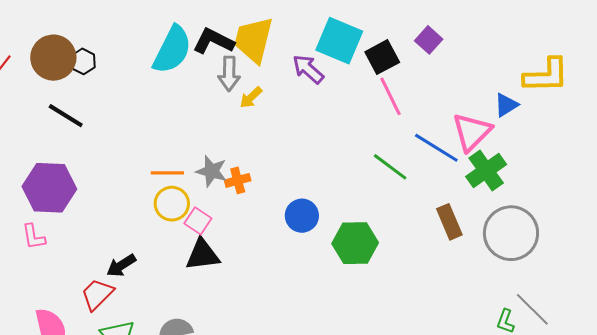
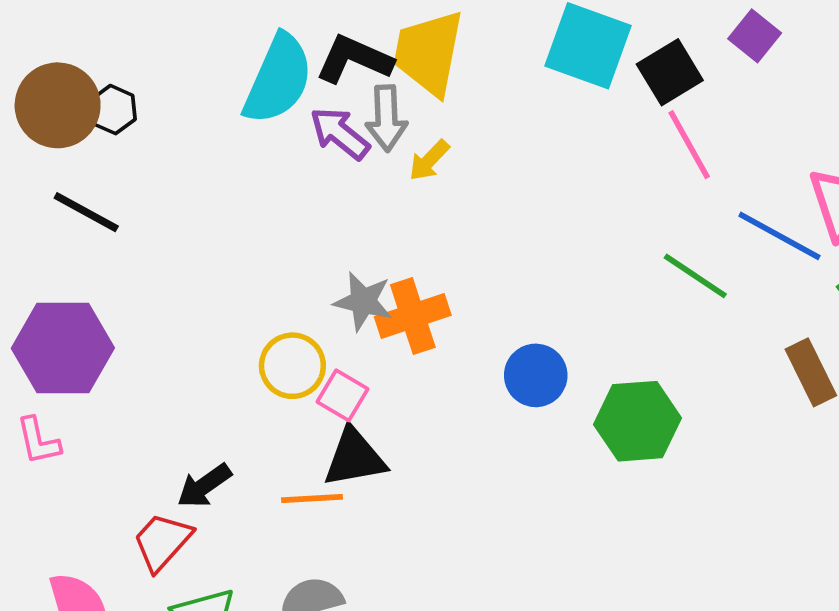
purple arrow: (308, 69) -> (340, 133), moved
orange line: (167, 173) -> (312, 499), moved
orange cross: (238, 180) -> (413, 316), size x1.5

